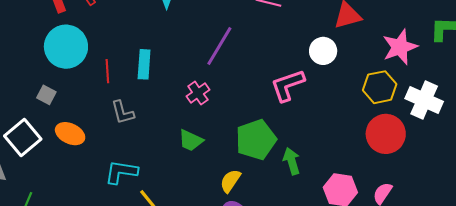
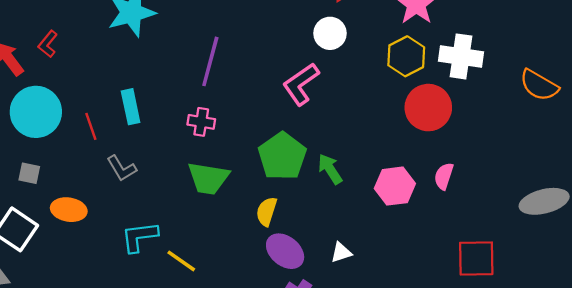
pink cross: (198, 93) -> (201, 122), turned -30
green trapezoid: (191, 140) -> (208, 178), size x1.4

